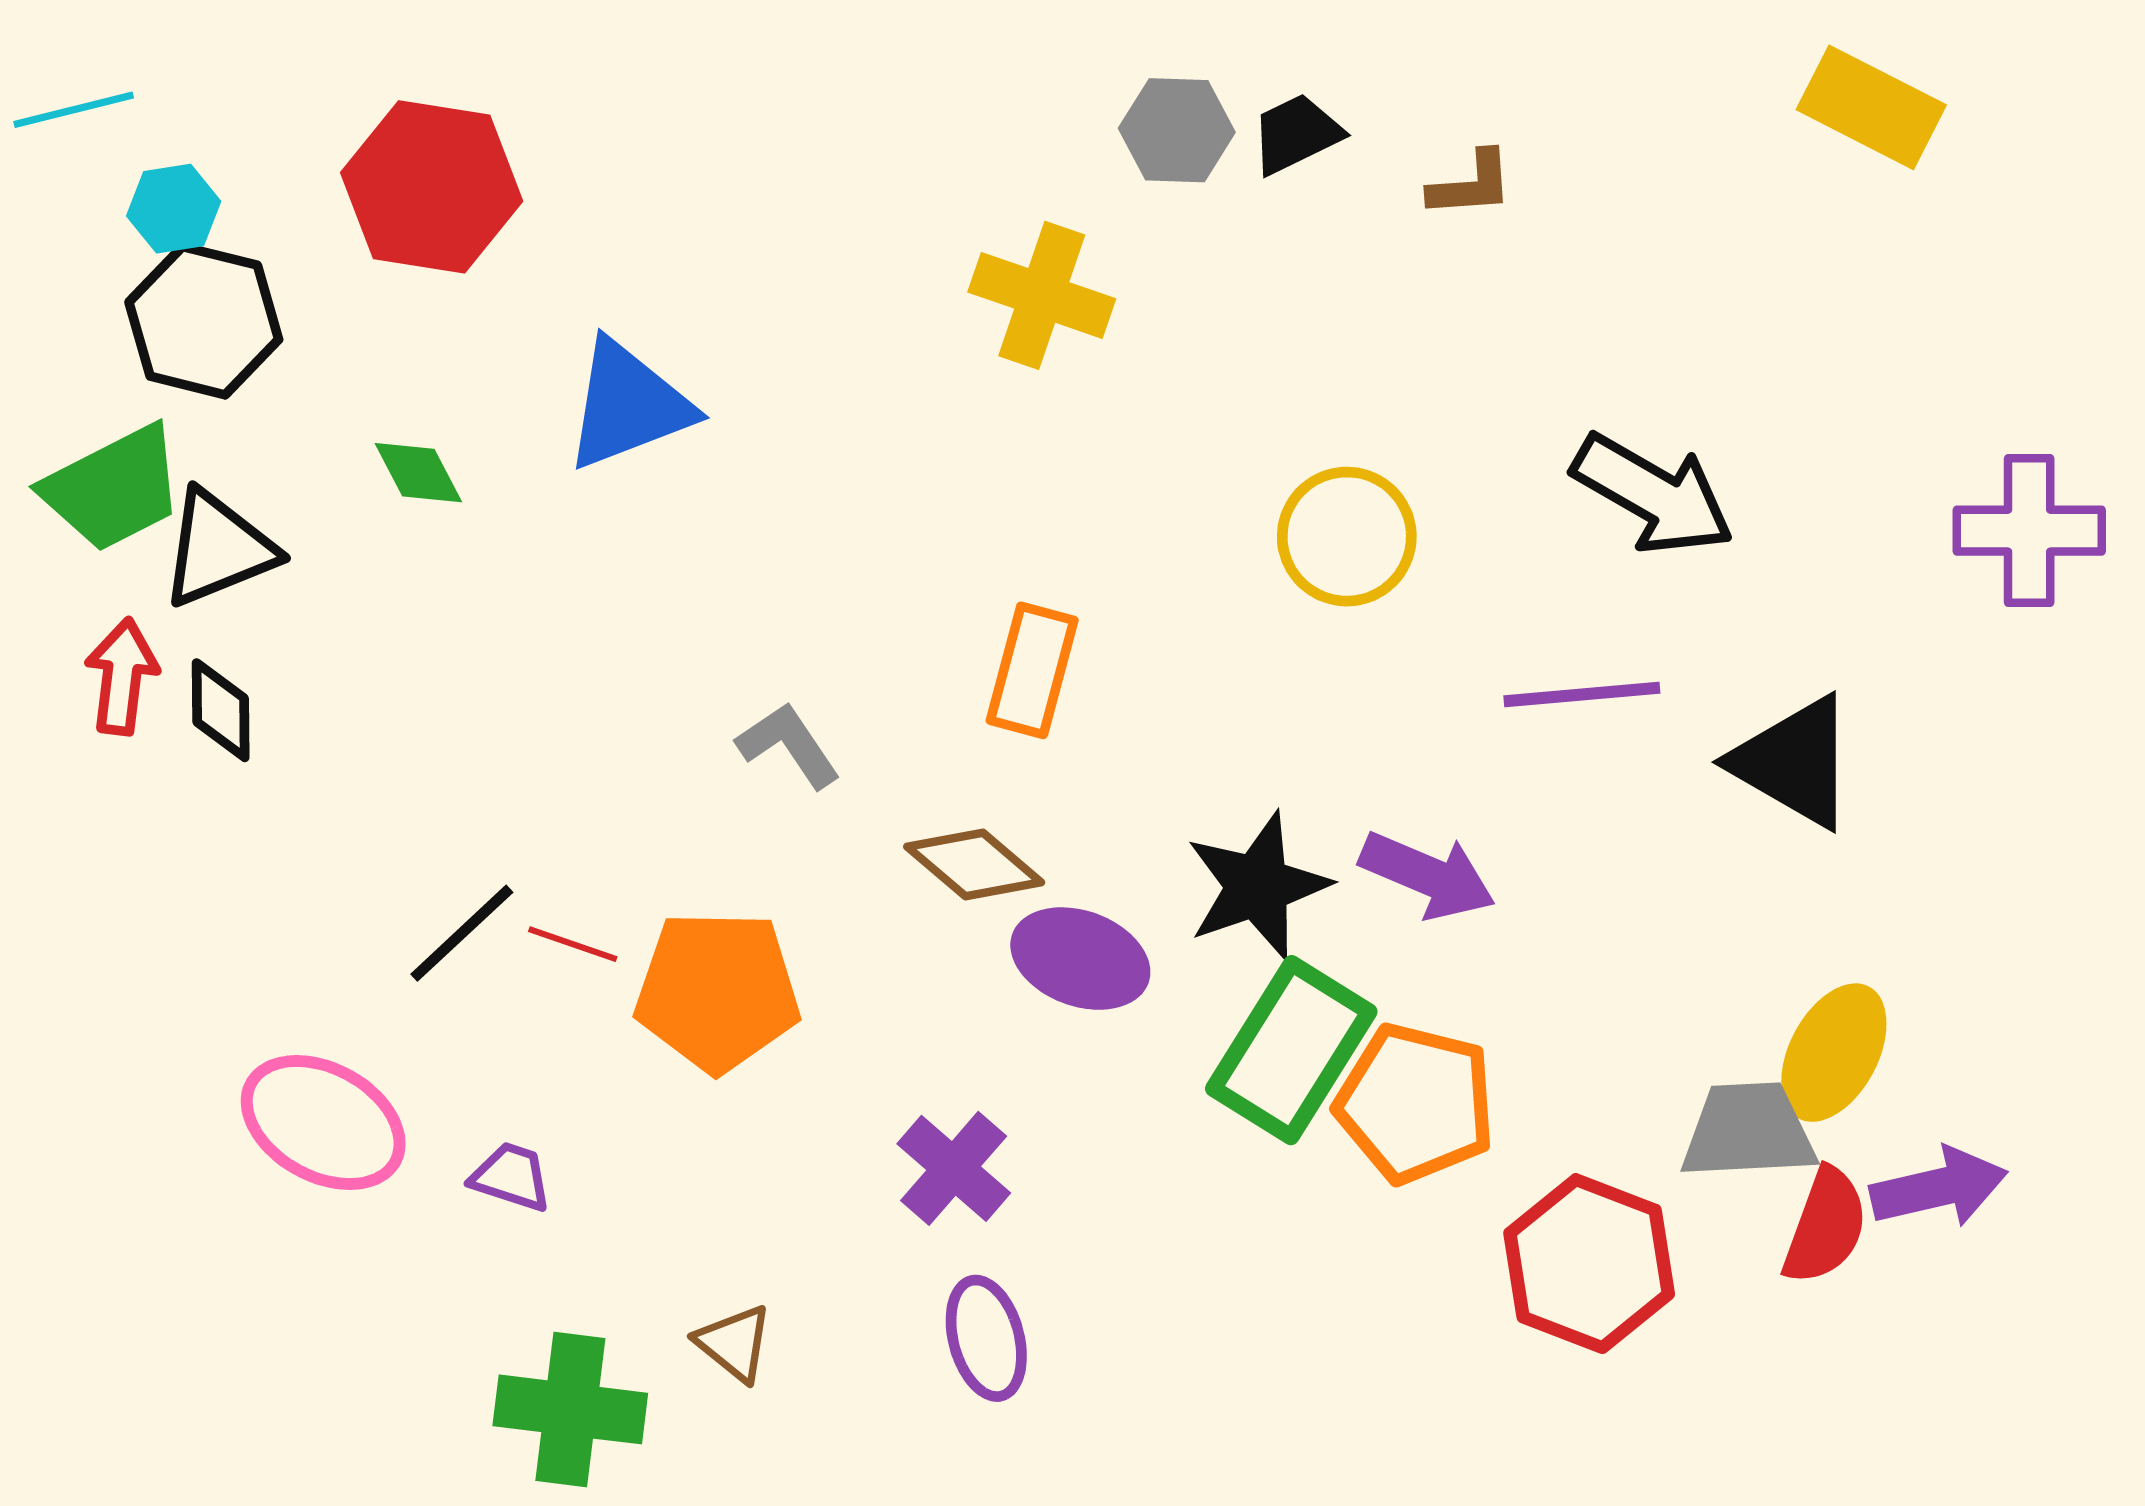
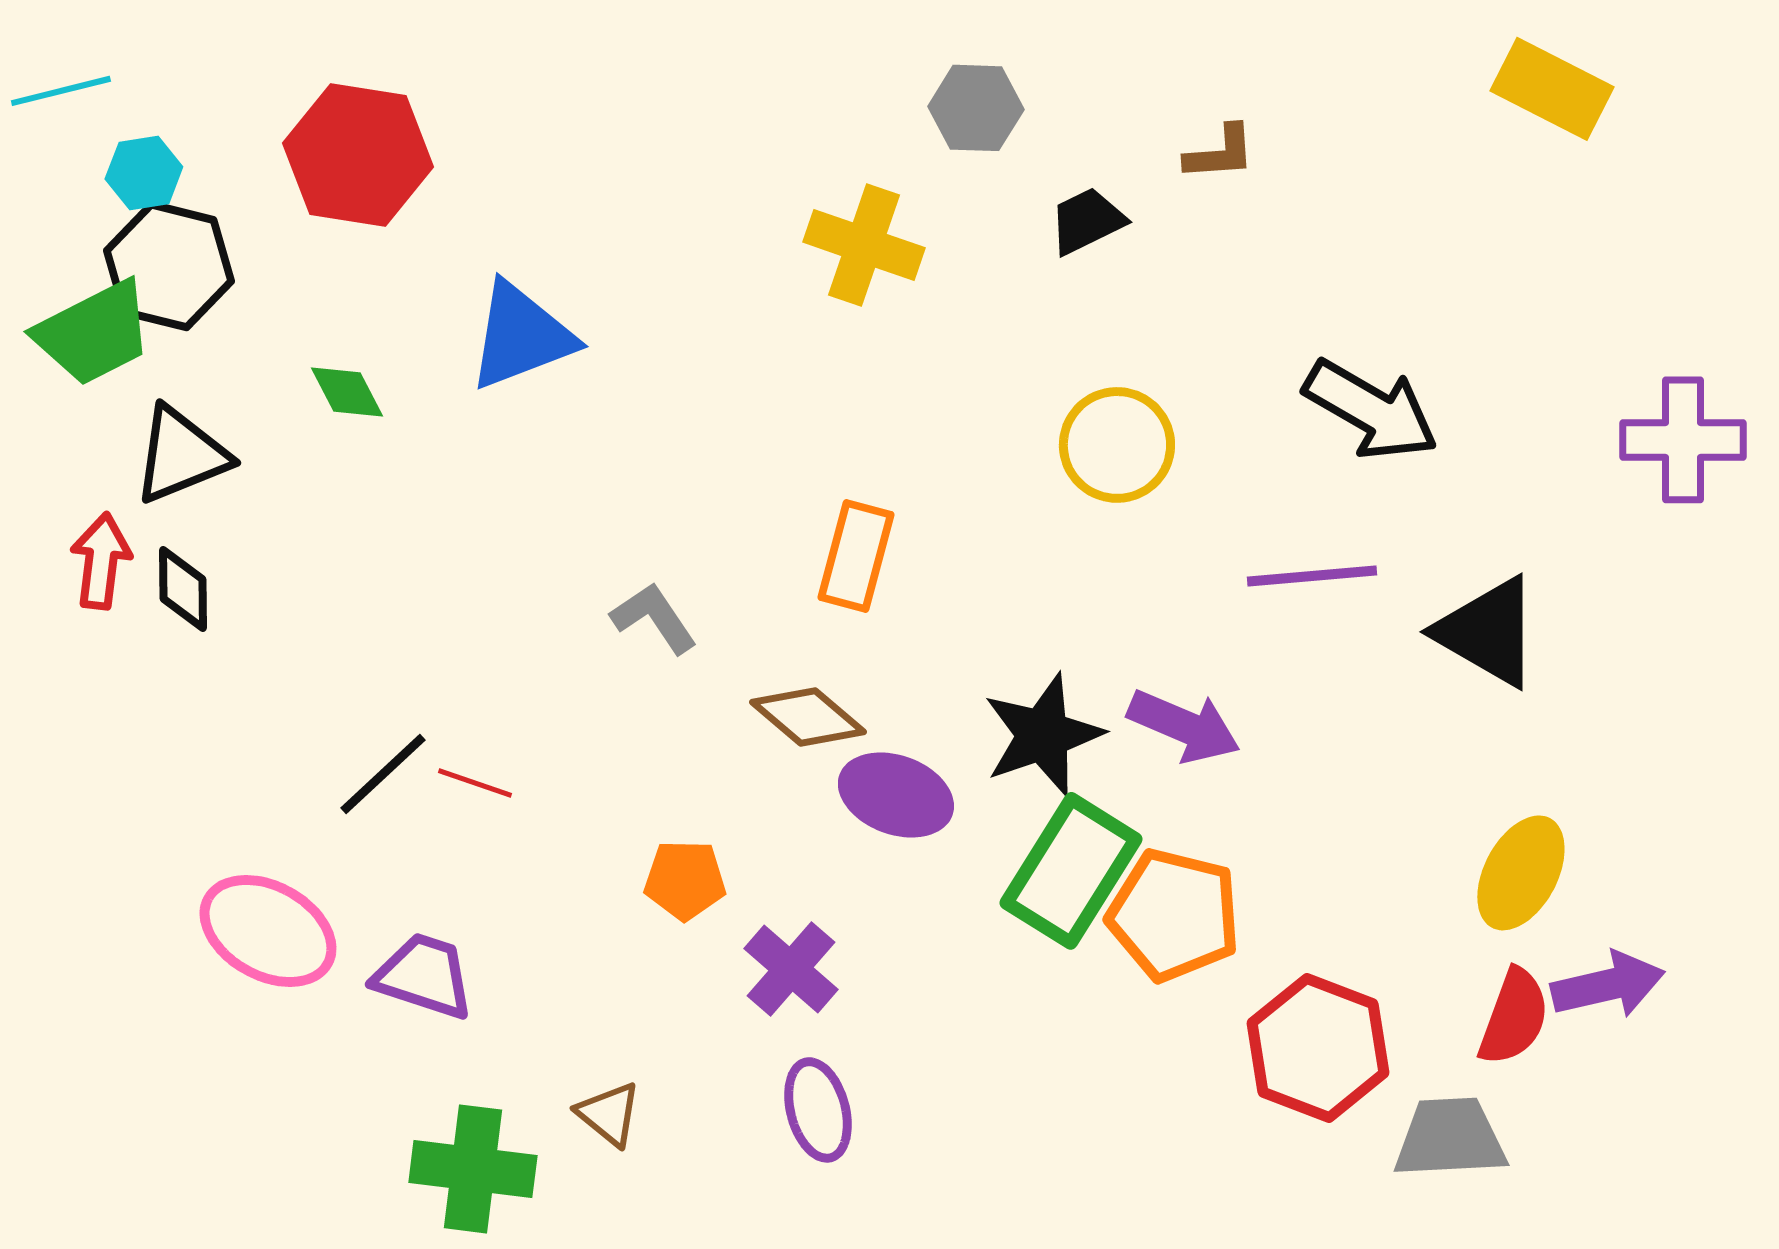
black trapezoid: (1296, 134) -> (1087, 221), moved
green trapezoid: (113, 488) -> (94, 333), moved
orange pentagon: (717, 991) -> (685, 880), moved, size x0.6
gray trapezoid: (1748, 1131) -> (1450, 1138), moved
purple trapezoid: (511, 1177) -> (424, 976), size x1.5

